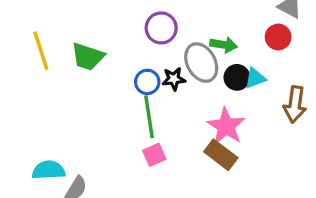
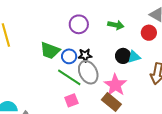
green arrow: (224, 45) -> (116, 25), moved
green trapezoid: (88, 57) -> (50, 51), moved
gray ellipse: (201, 63) -> (88, 72), moved
green line: (149, 117) -> (69, 77), turned -50

